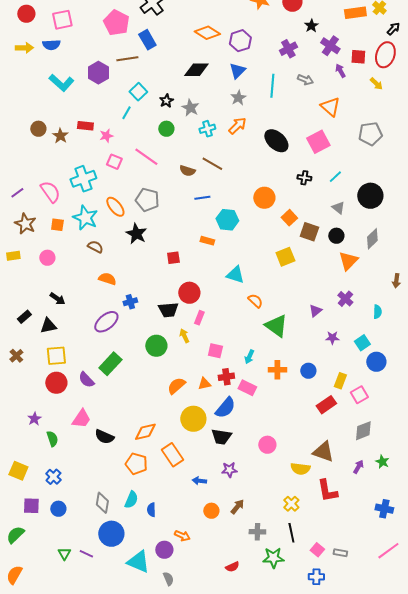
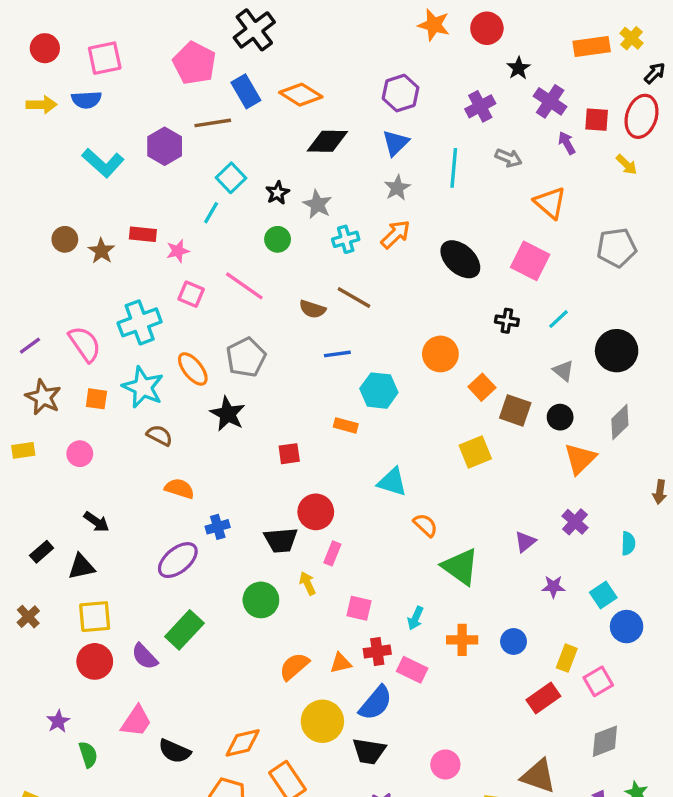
orange diamond: (207, 33) -> (301, 95), moved
pink square: (318, 142) -> (530, 261), turned -35
gray pentagon: (147, 200) -> (246, 357), turned 30

